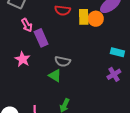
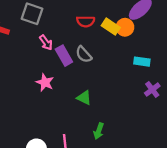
yellow rectangle: (84, 17) -> (111, 27), turned -49
cyan rectangle: (117, 52) -> (142, 62), moved
gray semicircle: (63, 61) -> (84, 54), moved, turned 42

